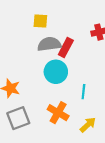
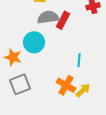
cyan circle: (56, 72) -> (34, 42), moved
orange cross: (58, 113) -> (66, 85), moved

